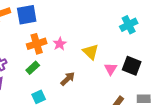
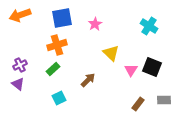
blue square: (27, 15) -> (62, 18), moved
cyan cross: (129, 25) -> (149, 26), turned -30
pink star: (60, 44) -> (95, 24), moved

